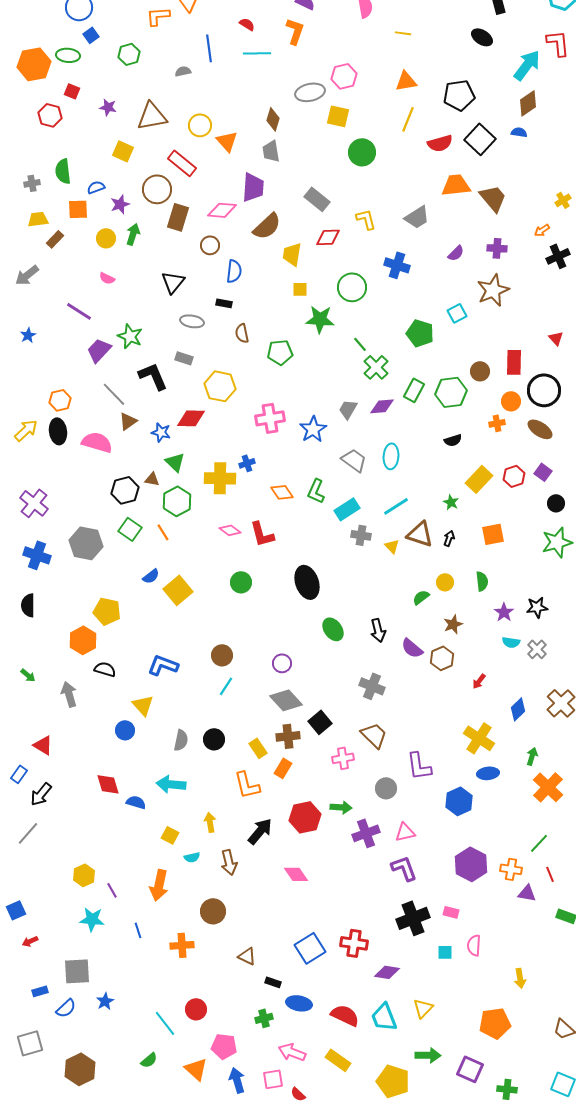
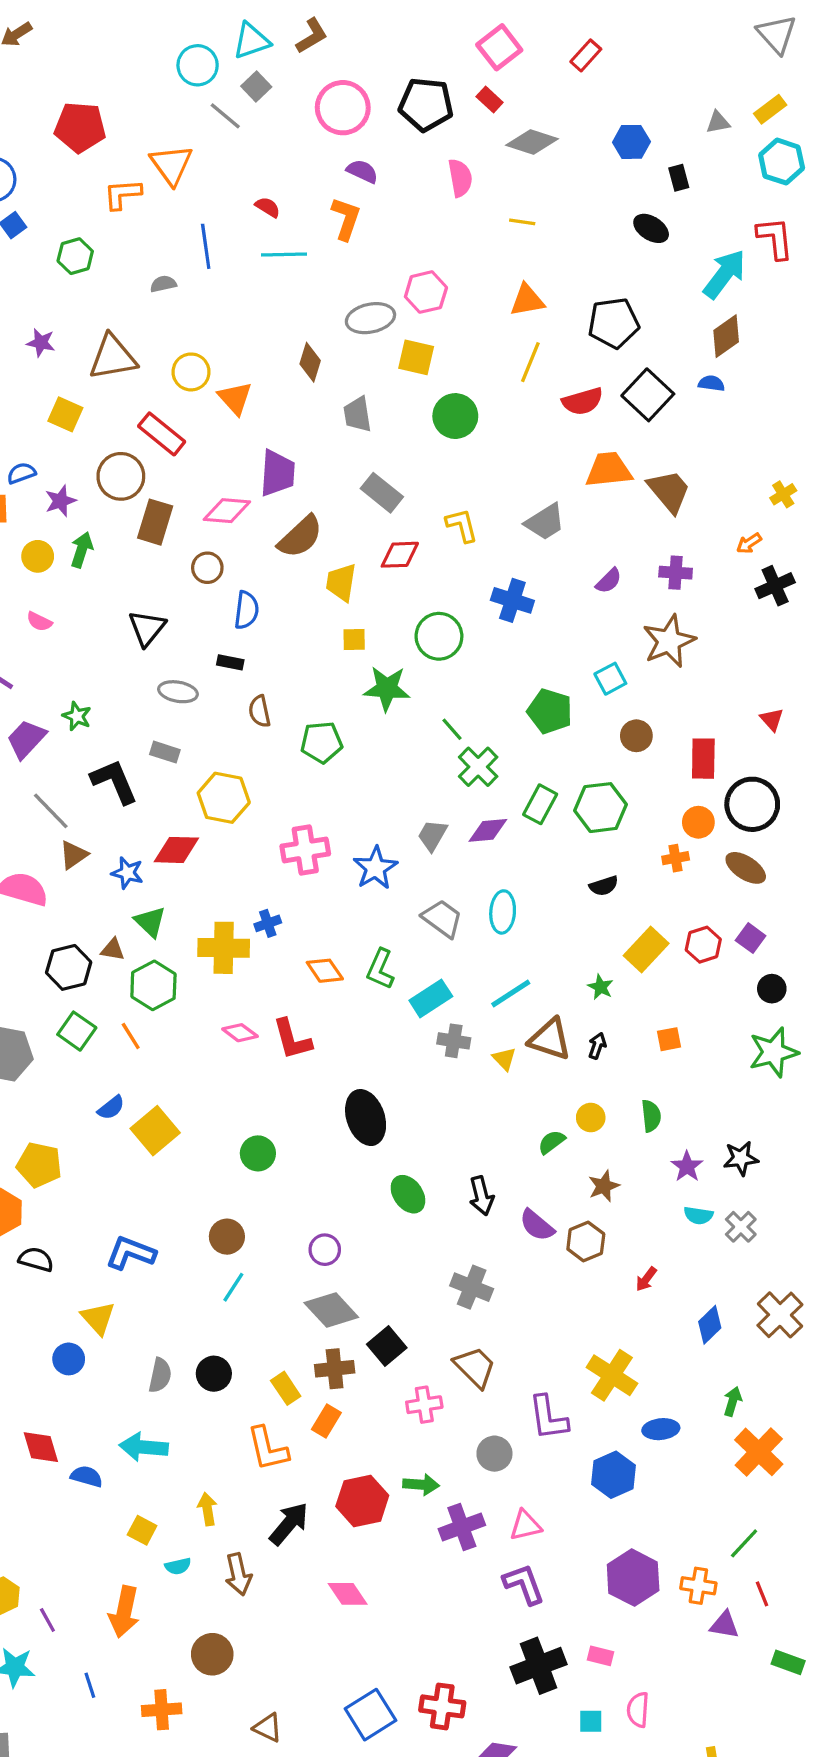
gray trapezoid: (271, 151) -> (357, 414), moved
green star: (130, 336) -> (77, 716), size x0.7
brown circle: (480, 371) -> (636, 736), moved
orange square: (493, 534) -> (669, 1039), size x0.7
green circle: (241, 582) -> (258, 1153), moved
yellow cross: (479, 738) -> (612, 1375), moved

